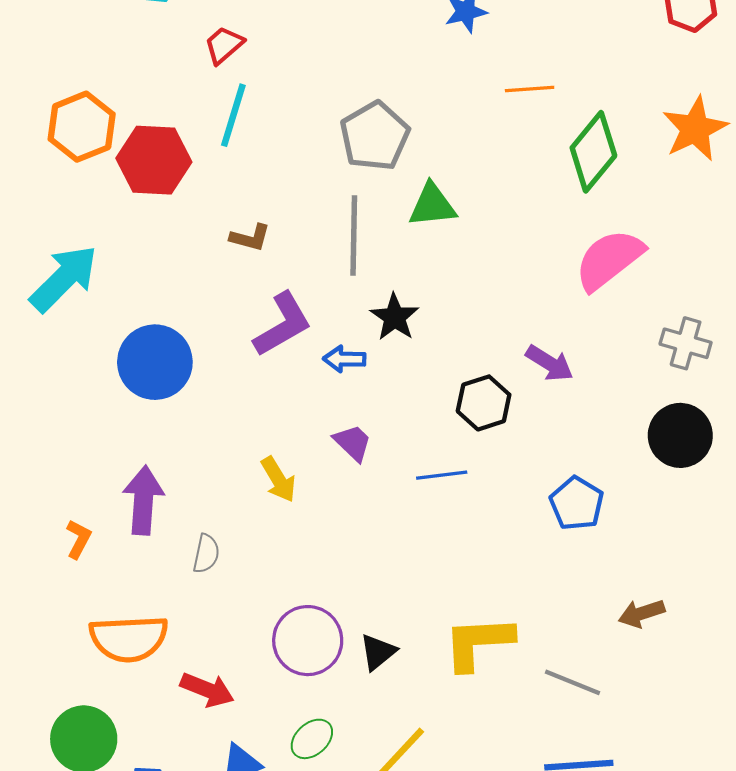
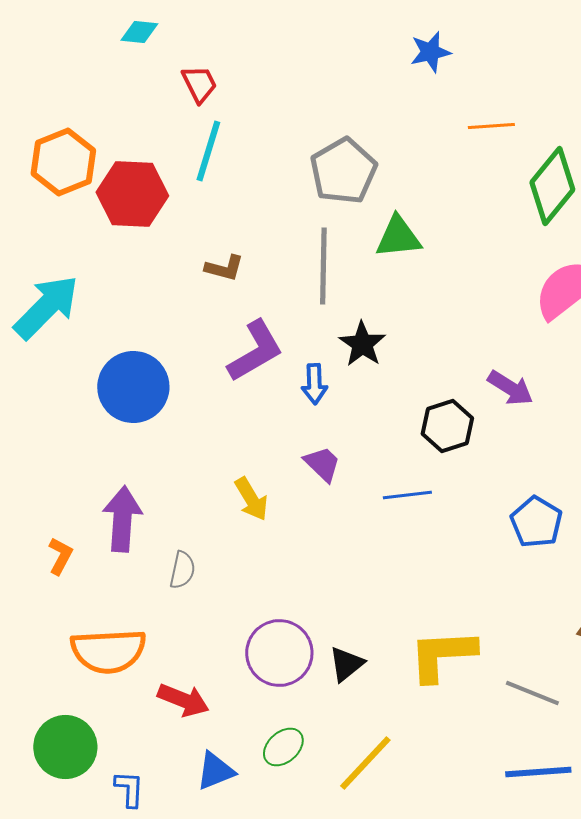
red trapezoid: (224, 45) -> (199, 84), turned 105
blue arrow: (344, 359) -> (314, 384), turned -93

